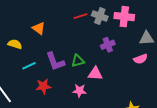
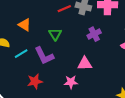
green triangle: (78, 61) -> (55, 34), moved, turned -40
cyan line: (29, 66) -> (21, 54), moved

